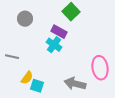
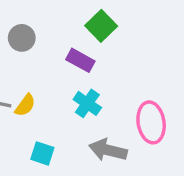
cyan cross: (54, 45) -> (87, 103), moved
yellow semicircle: (27, 78) -> (25, 105), moved

